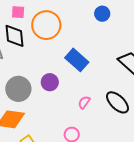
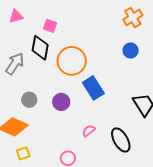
orange circle: (46, 25) -> (72, 61), moved
gray circle: (18, 89) -> (29, 100), size x0.6

